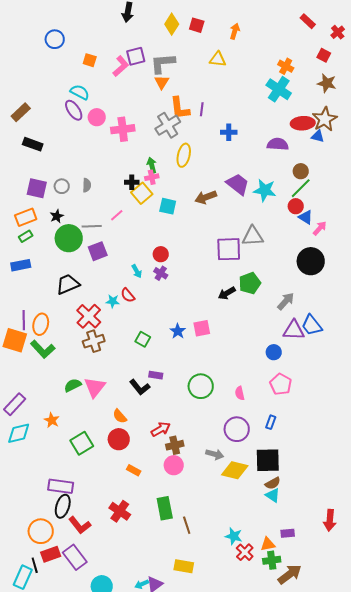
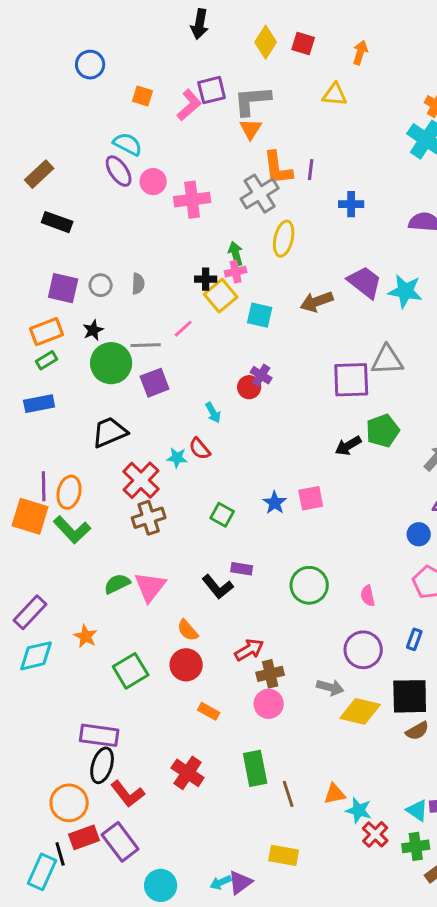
purple cross: (161, 273) -> (261, 375), moved
cyan triangle: (273, 495) -> (417, 810), moved
orange triangle: (268, 544) -> (335, 794), moved

